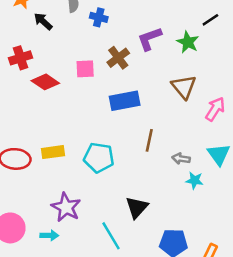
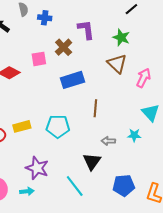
purple L-shape: (150, 39) -> (86, 30), turned 110
green star: (188, 42) -> (121, 37), moved
gray arrow: (181, 159) -> (108, 141), moved

